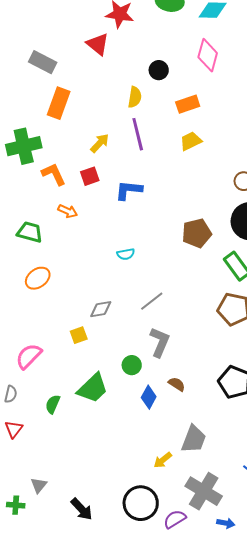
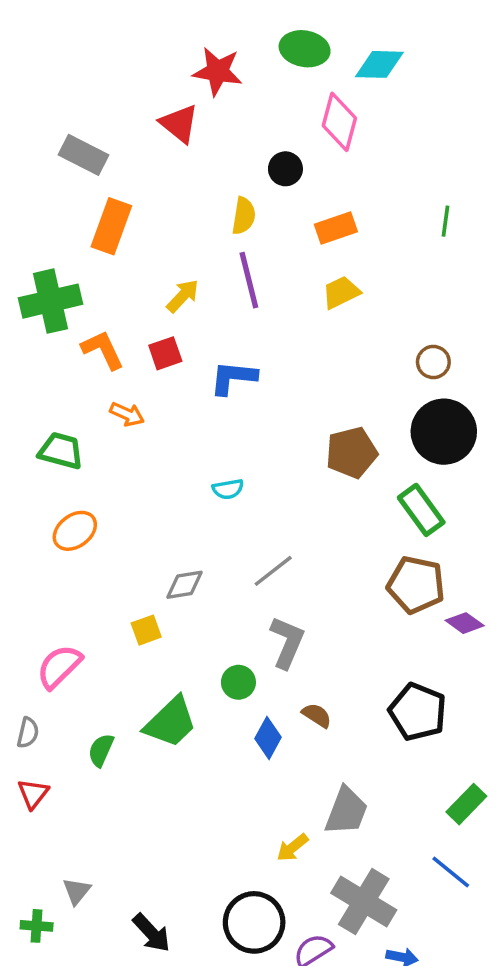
pink diamond: (208, 55) -> (339, 122), moved

